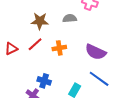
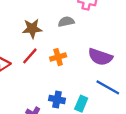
blue cross: (44, 81) -> (57, 99), moved

